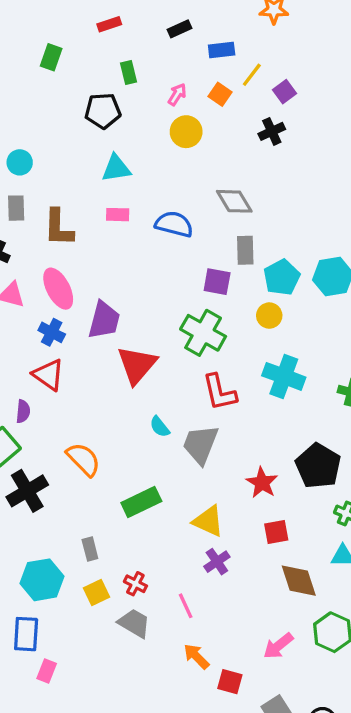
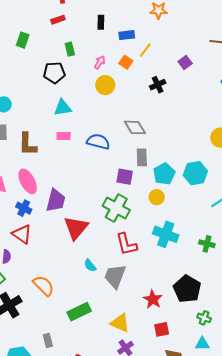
black rectangle: (180, 29) -> (101, 22), turned -64
purple square: (284, 92) -> (185, 62), moved

